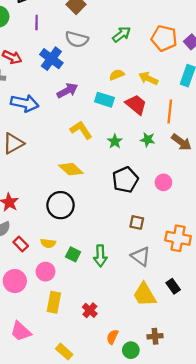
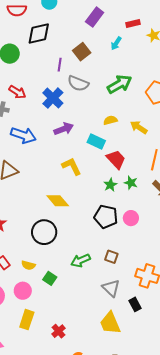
purple line: (37, 22) -> (60, 65), moved
green arrow: (122, 34) -> (119, 84), size x1.4
red trapezoid: (136, 105) -> (116, 159), moved
green star: (115, 141) -> (110, 185), moved
black pentagon: (125, 180) -> (106, 217), turned 30
pink circle: (163, 182) -> (131, 218), moved
green arrow: (100, 256) -> (81, 260), moved, turned 60
black rectangle: (173, 286) -> (135, 304), moved

